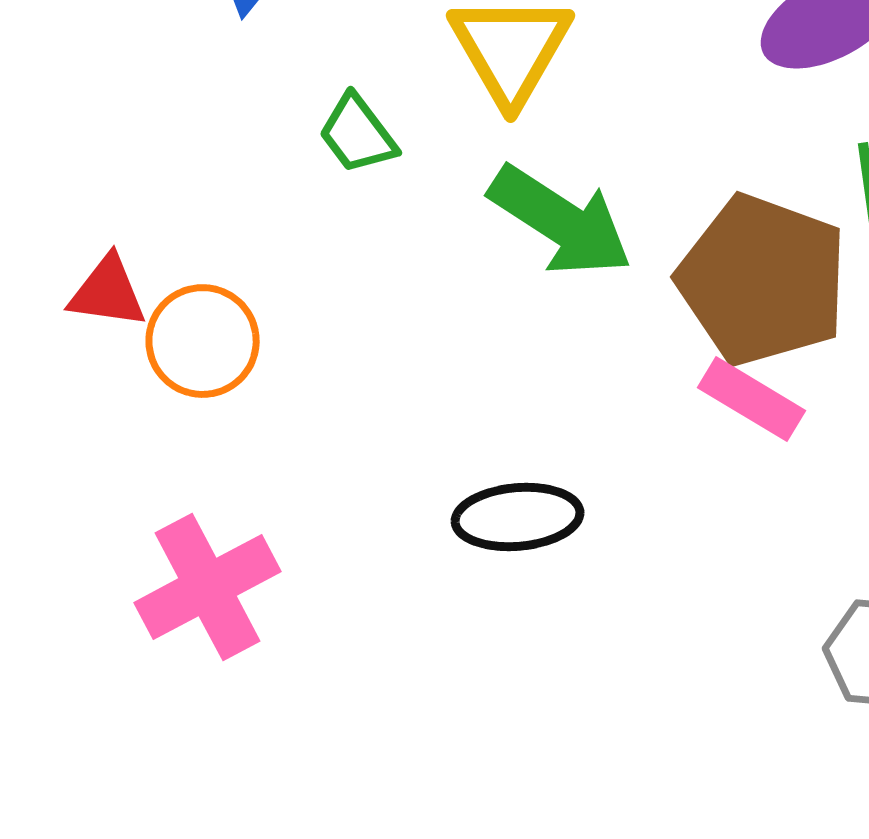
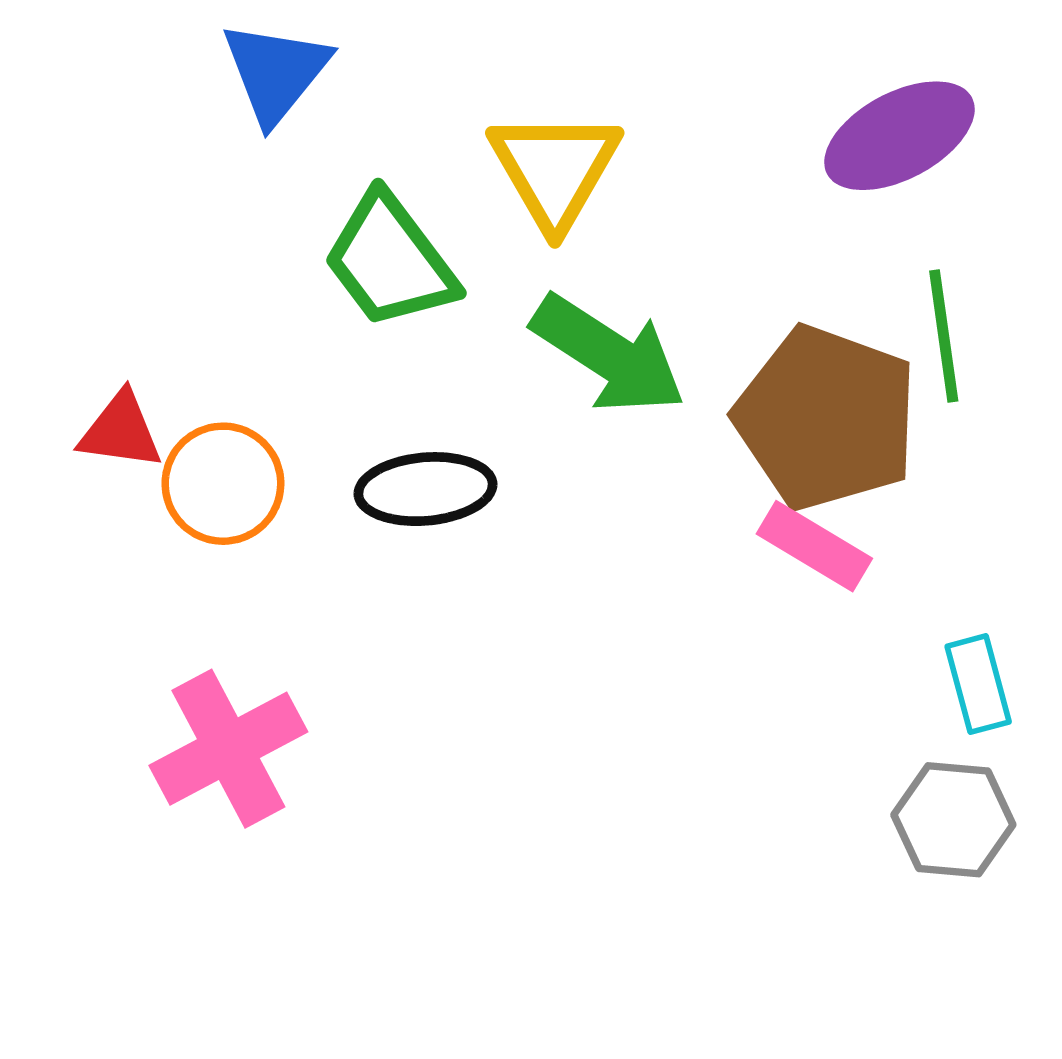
green trapezoid: (358, 134) -> (390, 261), size x1.6
black ellipse: (518, 517) -> (425, 489), moved

